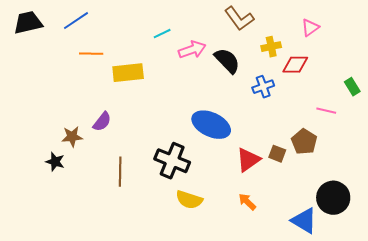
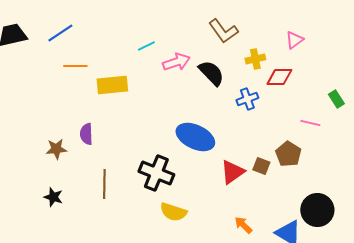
purple semicircle: (102, 122) -> (86, 134), turned 140
black star: (55, 162) -> (53, 197), moved
orange arrow: (247, 202) -> (243, 225), moved

